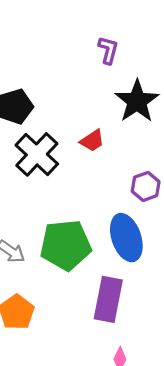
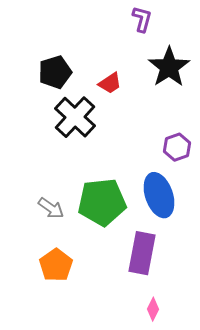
red trapezoid: (92, 141) -> (110, 83), moved

